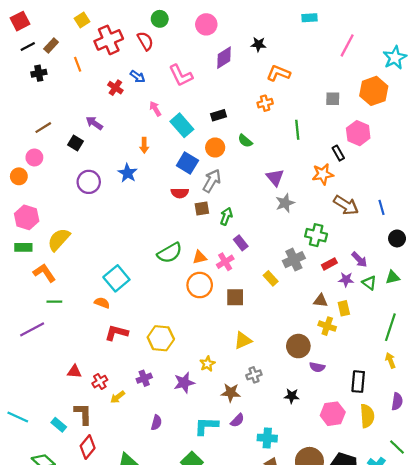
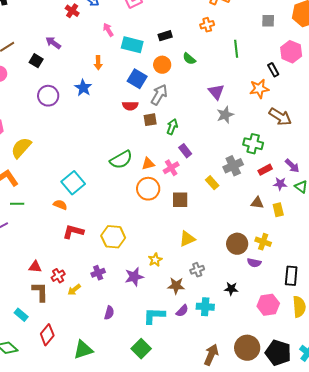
cyan rectangle: (182, 125) -> (132, 45), turned -35
yellow cross: (327, 326) -> (263, 242), moved
brown L-shape: (83, 414) -> (40, 292), moved
cyan cross: (267, 438) -> (205, 307), moved

